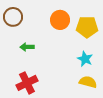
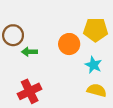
brown circle: (13, 17) -> (13, 35), moved
orange circle: (60, 20) -> (69, 44), moved

